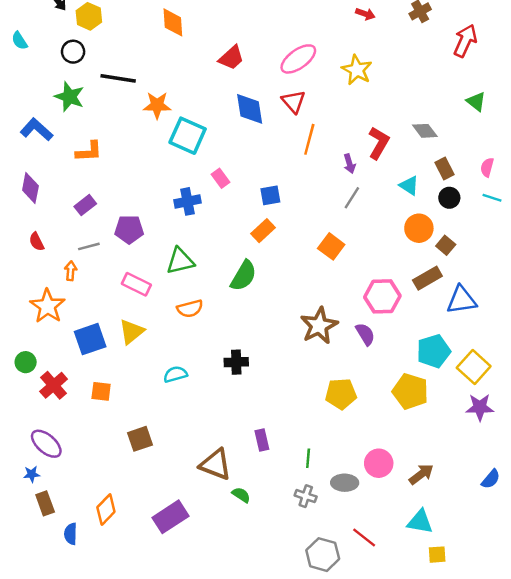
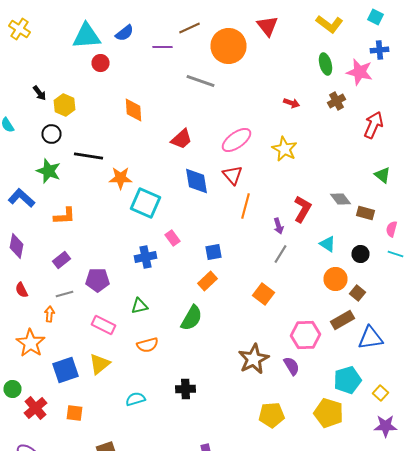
brown rectangle: (444, 169) -> (366, 213), moved, turned -48
green triangle: (180, 261) -> (140, 306), size x0.7
yellow square: (474, 367) -> (380, 393), size x0.6

